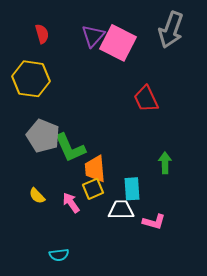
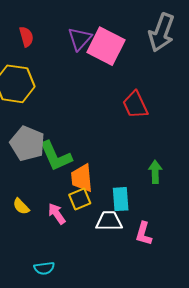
pink L-shape: (154, 222) -> (144, 234), turned 90

